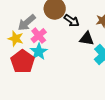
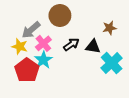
black arrow: (72, 21) -> (71, 44), moved, turned -70

